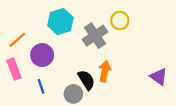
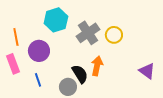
yellow circle: (120, 21) -> (114, 35), moved
orange line: (17, 40) -> (16, 37), turned -60

